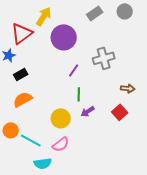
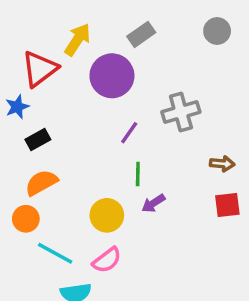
gray rectangle: (95, 13) -> (141, 34), moved
red square: (120, 112) -> (227, 205), moved, turned 35
orange circle: (11, 130) -> (26, 219), moved

